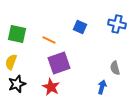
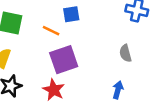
blue square: (80, 27) -> (71, 14), moved, turned -32
gray semicircle: (115, 68) -> (125, 53), moved

